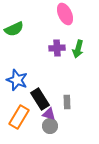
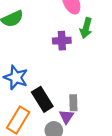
green arrow: (78, 49) -> (86, 28), moved
purple triangle: (49, 114) -> (66, 117), moved, turned 48

